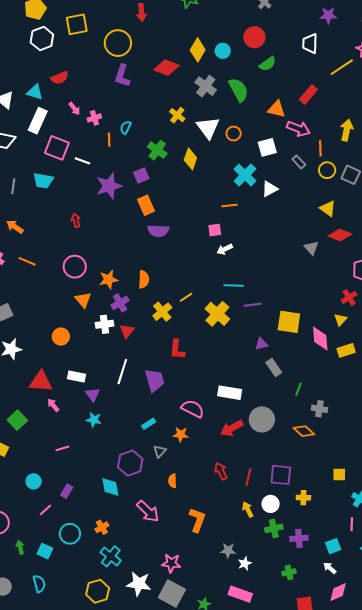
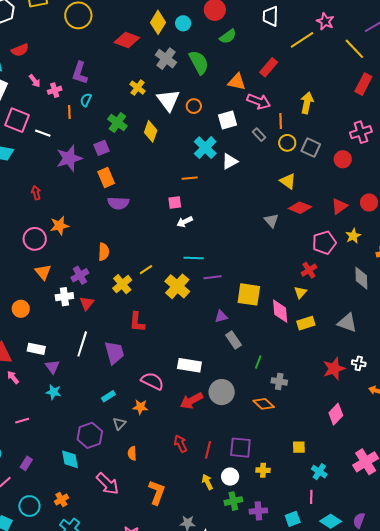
purple L-shape: (122, 76) -> (80, 73), moved
orange star: (109, 279) -> (59, 226), moved

